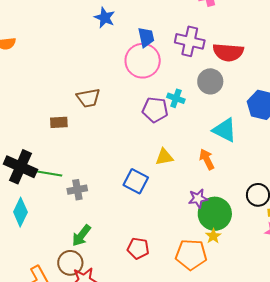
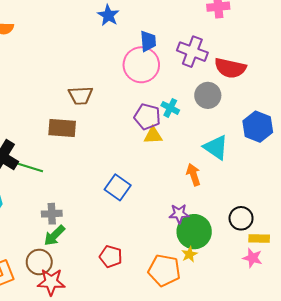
brown rectangle: (59, 122) -> (62, 128), moved, size x1.5
yellow triangle: (164, 157) -> (153, 135), moved
gray cross: (77, 190) -> (52, 214), moved

